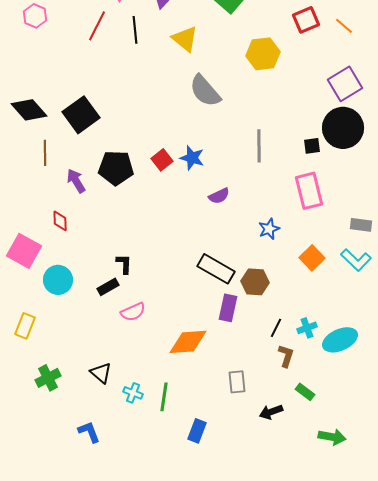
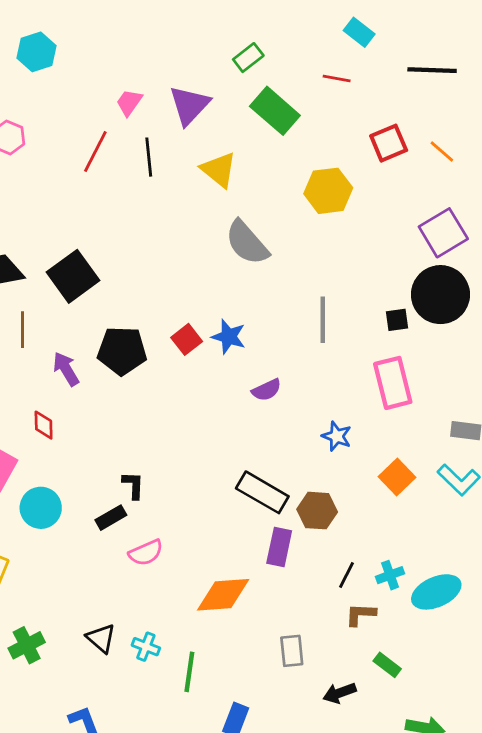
blue star: (269, 229) -> (337, 436), turned -30
brown L-shape: (286, 356) -> (361, 614), turned -105
cyan cross: (133, 393) -> (146, 647), moved

